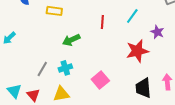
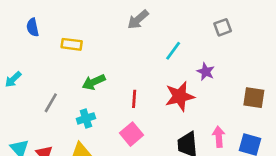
red line: (102, 22) -> (134, 99), moved
gray line: (42, 69) -> (51, 103), moved

